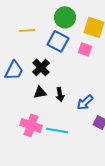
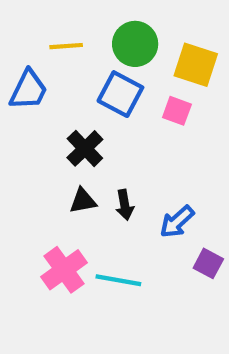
yellow line: (27, 30) -> (66, 46), moved
blue trapezoid: (14, 70) -> (28, 90), moved
pink cross: (31, 125) -> (64, 270), turned 35

